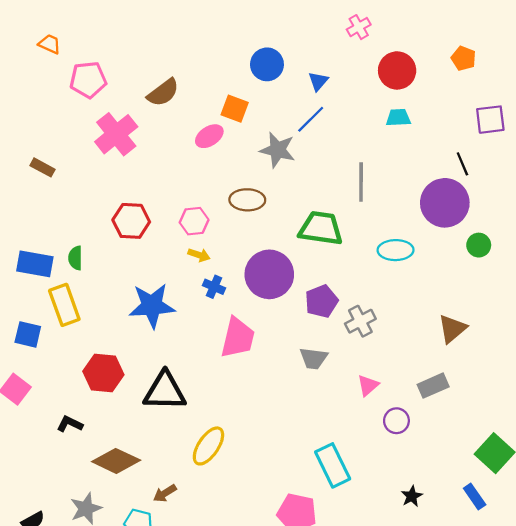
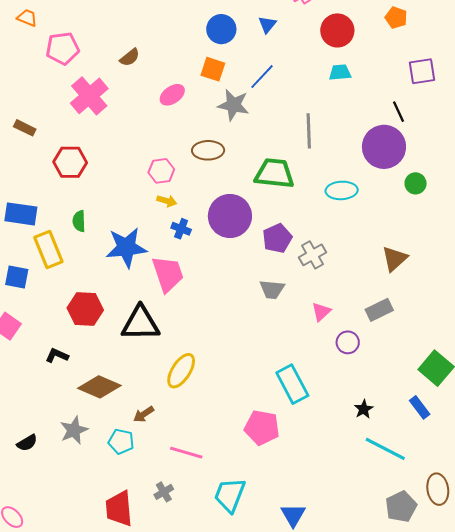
blue triangle: (318, 81) -> (267, 24), moved
brown semicircle: (163, 93) -> (130, 57), size x0.7
orange square: (235, 109) -> (213, 69), moved
red hexagon: (131, 221) -> (70, 162), moved
green semicircle: (75, 258) -> (79, 221), moved
pink trapezoid: (238, 338) -> (168, 274), moved, turned -30

